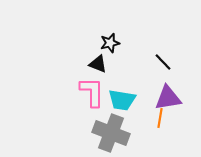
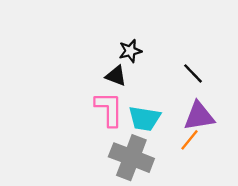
orange line: (160, 118) -> (190, 140), turned 30

